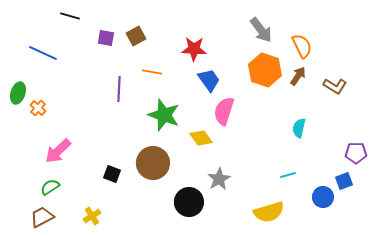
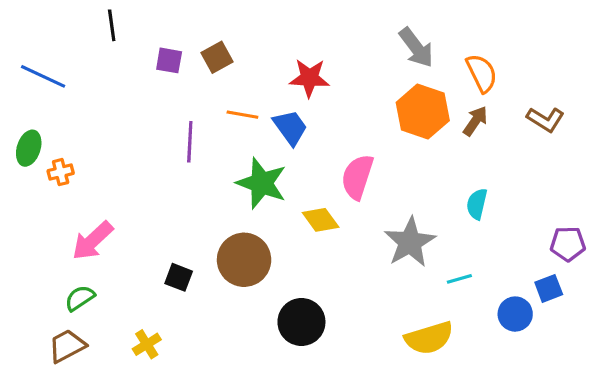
black line: (70, 16) -> (112, 25), turned 66
blue line: (43, 53) -> (43, 76), moved
blue trapezoid: (209, 80) -> (290, 127), moved
brown L-shape: (335, 86) -> (545, 119), moved
orange cross: (38, 108) -> (61, 172), turned 35
gray star: (219, 179) -> (410, 242), moved, size x1.4

